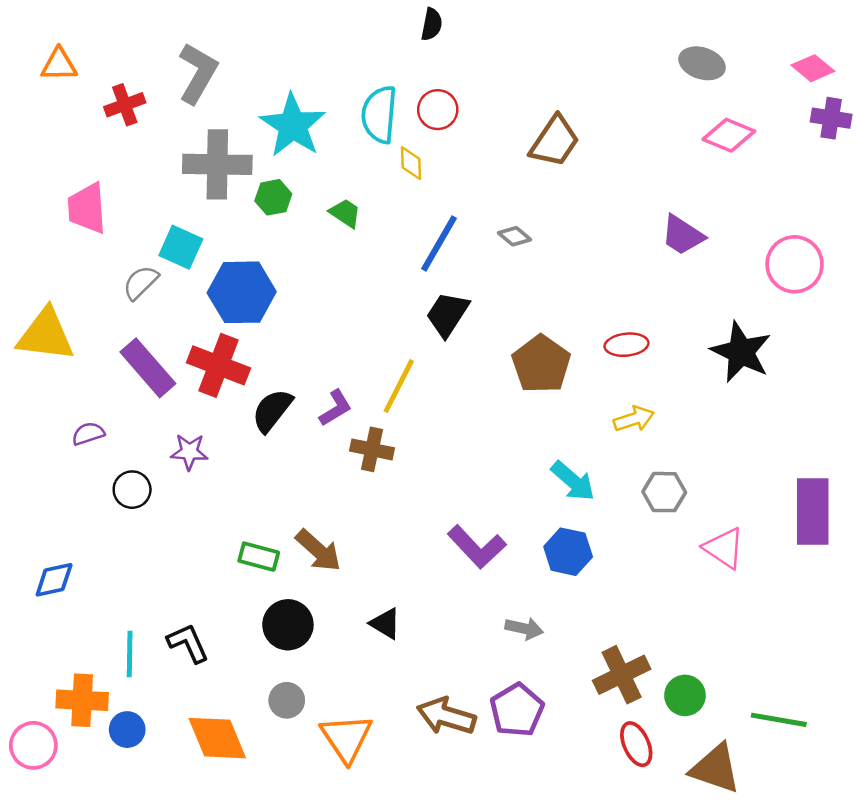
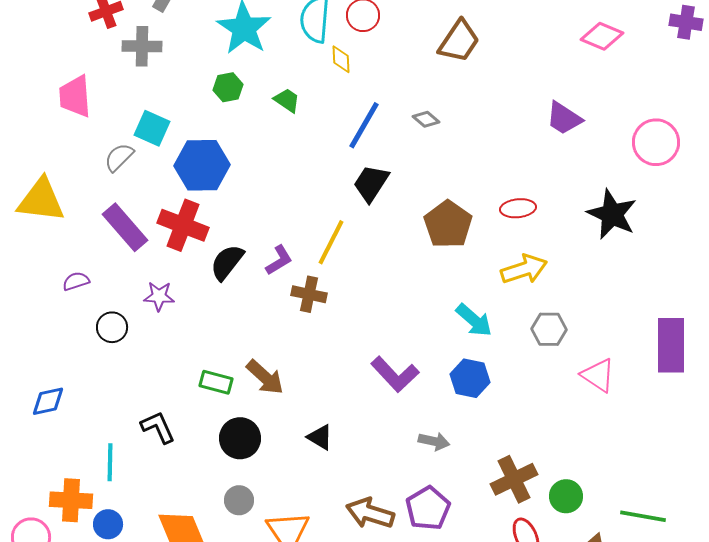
gray cross: (217, 164) -> (142, 46), moved, size x0.7
yellow arrow: (634, 419) -> (524, 269), size x1.4
black L-shape: (188, 643) -> (158, 427), moved

